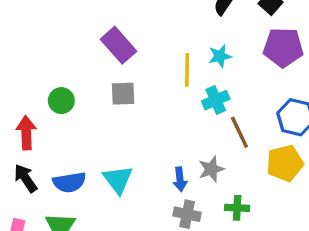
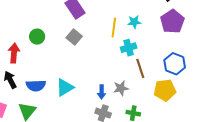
purple pentagon: (283, 47) -> (172, 21), turned 30
gray square: (123, 94) -> (74, 37), turned 35
cyan triangle: (118, 180) -> (65, 87), turned 30

